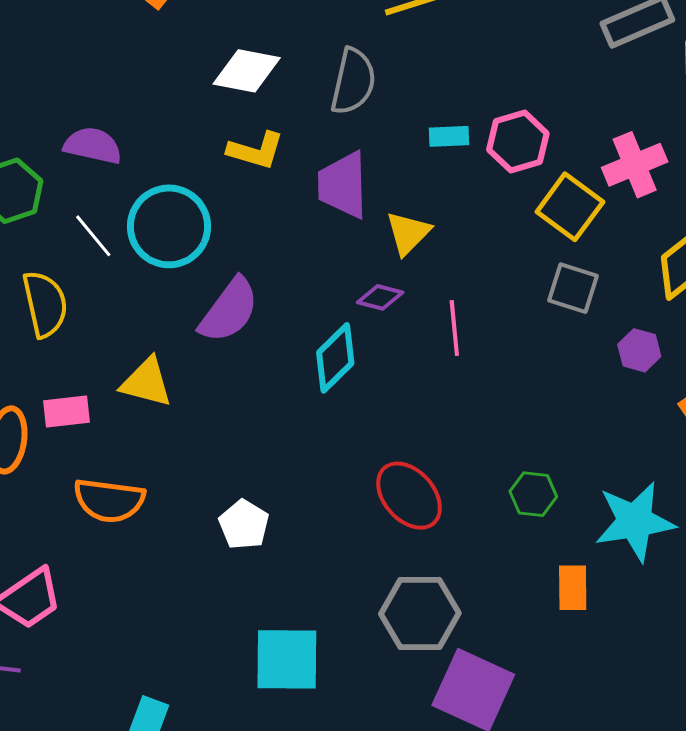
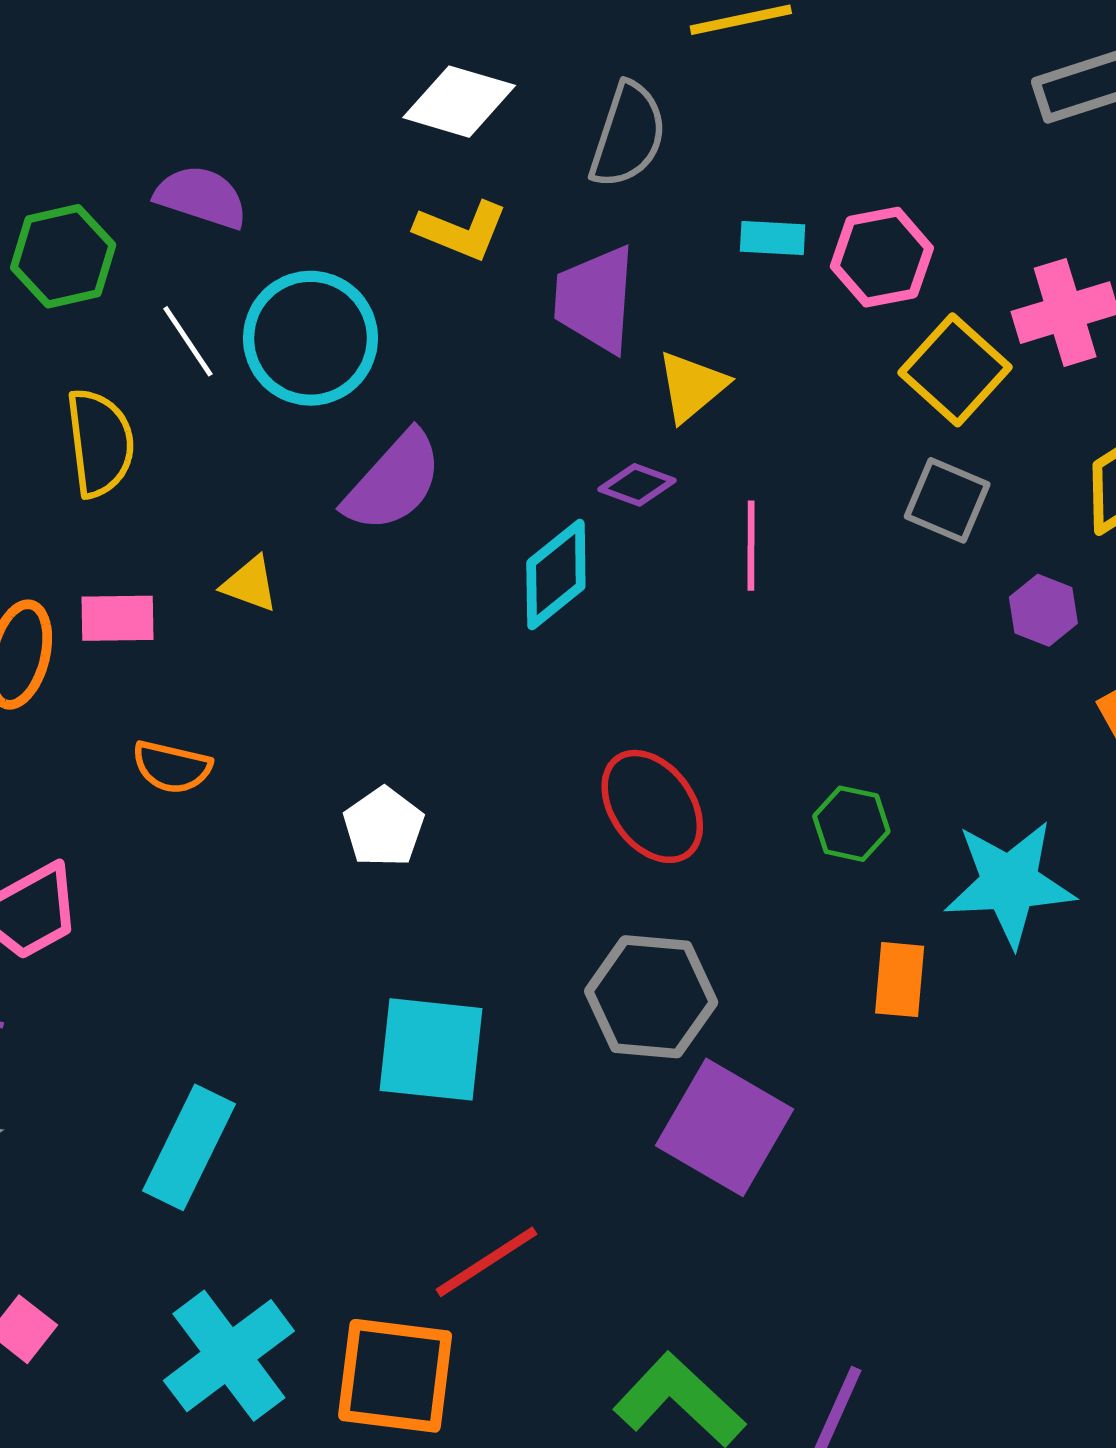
yellow triangle: (146, 382) -> (250, 584), size x0.7
orange semicircle: (109, 500) -> (172, 767), size x0.7

